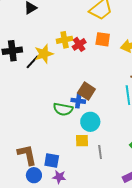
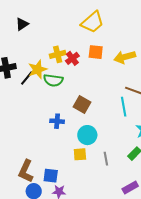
blue cross: (78, 101) -> (57, 121), moved
green semicircle: (63, 109) -> (53, 80), moved
gray line: (100, 152) -> (106, 159), moved
brown L-shape: (27, 155) -> (26, 171), turned -140

